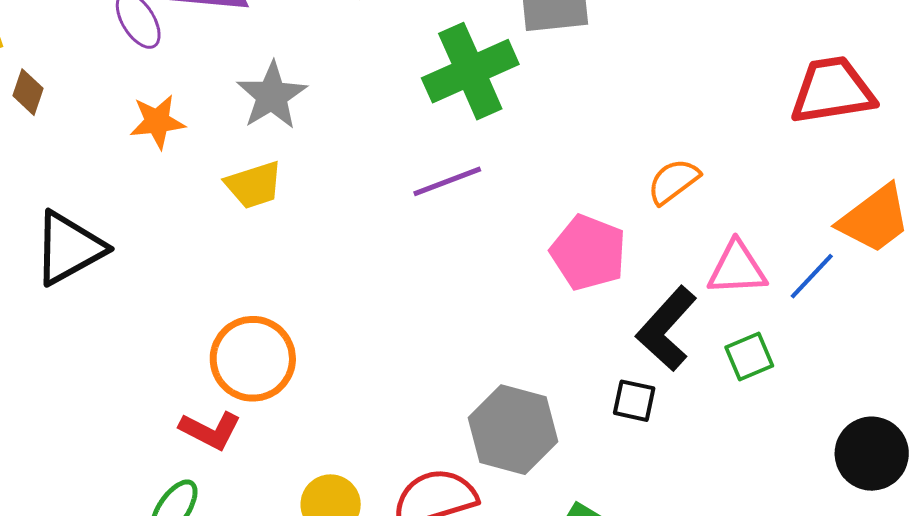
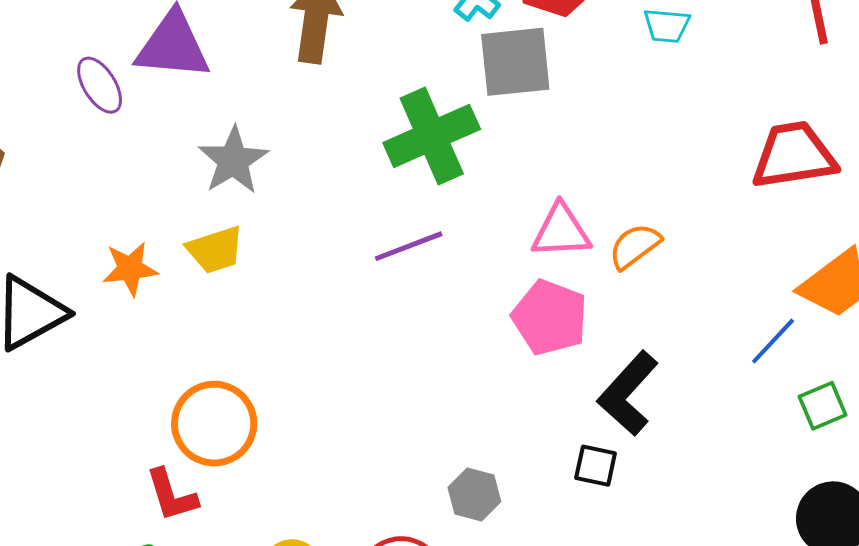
orange star: (157, 122) -> (130, 269), moved
pink triangle: (737, 268) -> (561, 231), moved
green square: (749, 356) -> (822, 406), moved
red L-shape: (210, 430) -> (172, 495), turned 46
gray hexagon: (513, 430) -> (474, 494), size x0.6

